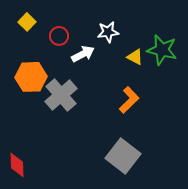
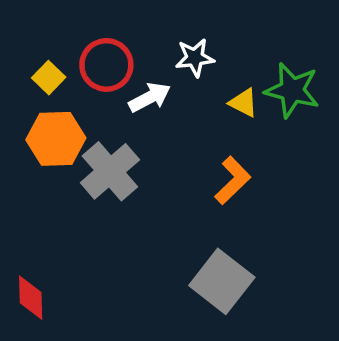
yellow square: (27, 22) -> (49, 78), moved
red circle: (59, 36) -> (106, 65), size x1.5

